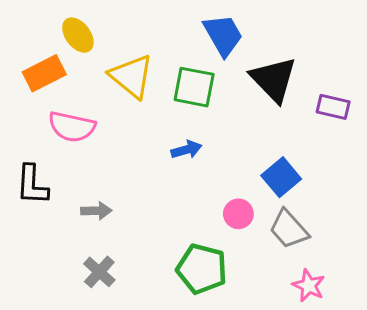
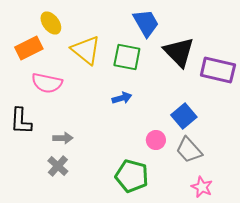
purple rectangle: (333, 107) -> (218, 70), size x1.6
gray cross: (99, 272) -> (58, 166), moved

